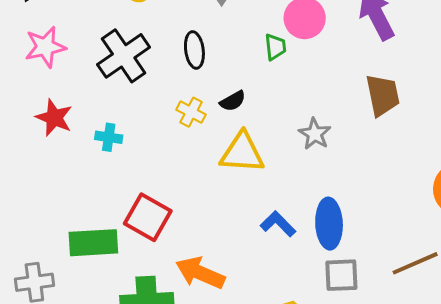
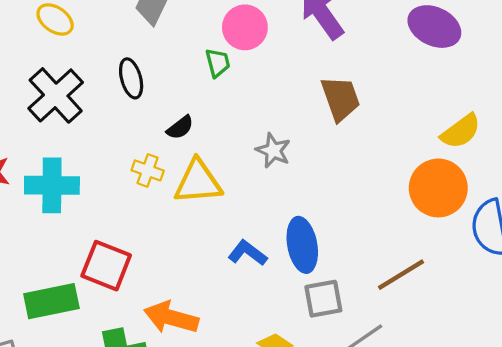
yellow cross: (191, 112) -> (148, 170), moved
cyan cross: (109, 137) -> (52, 185), size x1.8

